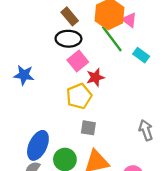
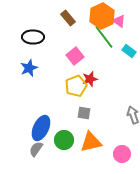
black ellipse: (68, 39) -> (33, 37), moved
blue star: (24, 75) -> (29, 68), turned -30
red star: (95, 77) -> (90, 79), moved

